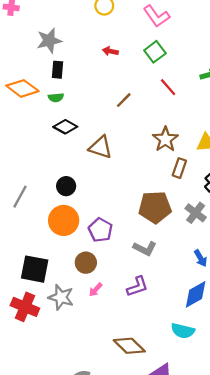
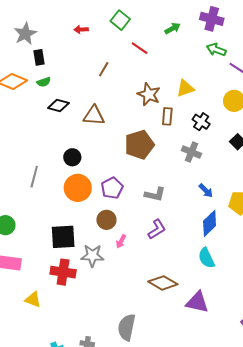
brown pentagon: (155, 207) -> (139, 145), moved
purple pentagon: (100, 230) -> (112, 188), turned 30
cyan semicircle: (183, 331) -> (206, 258), turned 65

